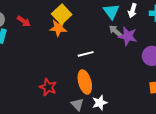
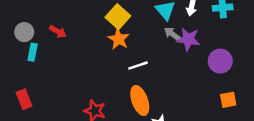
yellow square: (62, 14) -> (118, 17), moved
orange star: (58, 28) -> (119, 39), moved, turned 30

